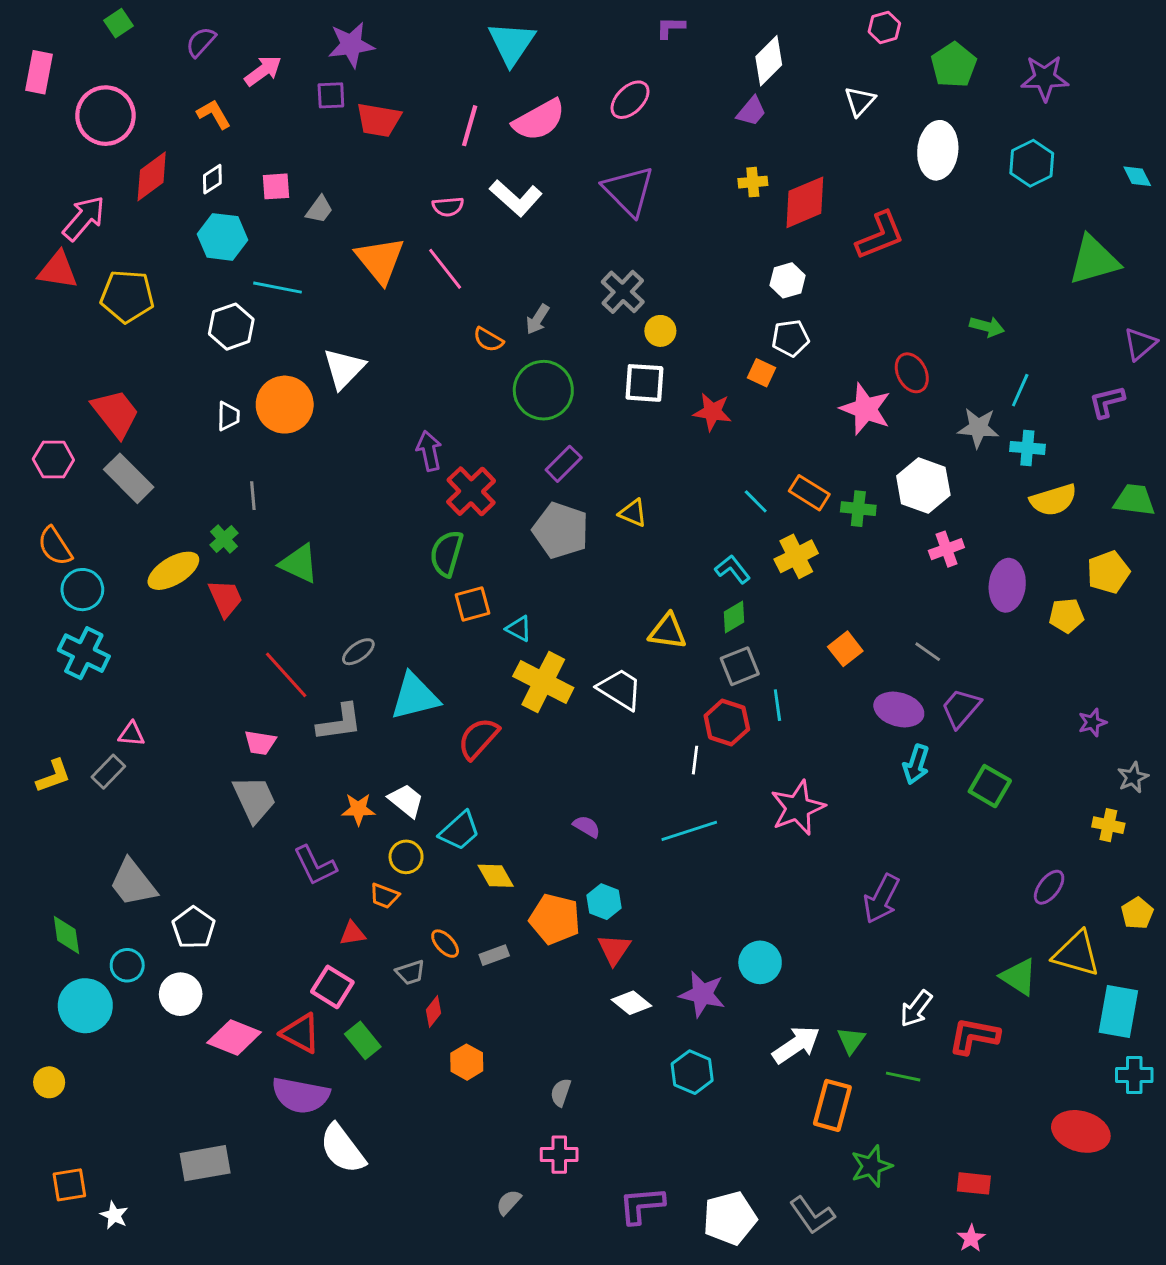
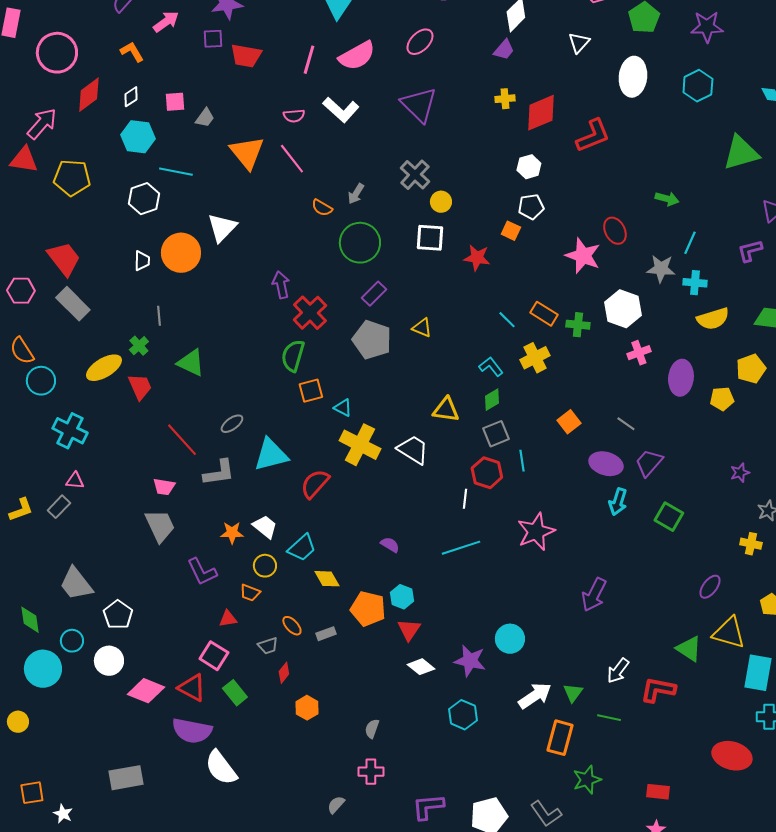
cyan cross: (84, 653) -> (70, 431), moved

